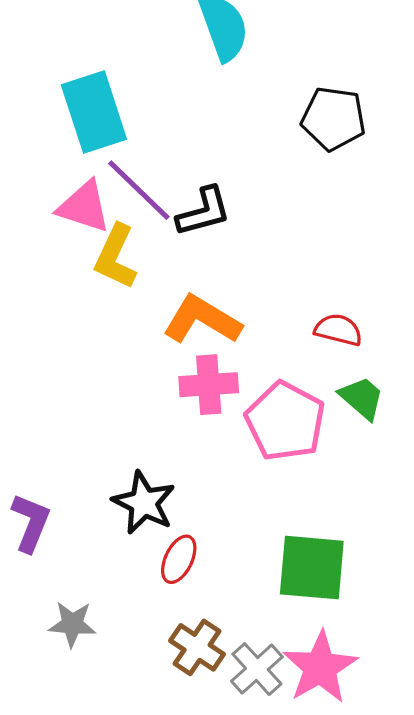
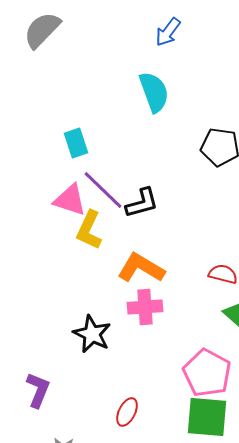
cyan rectangle: (94, 112) -> (76, 143), size x0.6
pink pentagon: (285, 421) -> (207, 373), moved
black star: (144, 503) -> (92, 334), moved

